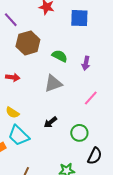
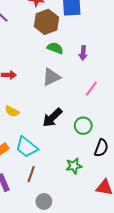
brown hexagon: (28, 43) -> (46, 22), moved
black arrow: (50, 122) -> (52, 118), size x1.5
cyan trapezoid: (19, 136) -> (27, 147), moved

